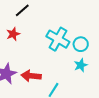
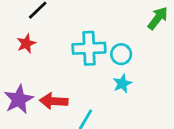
cyan cross: (58, 39) -> (89, 48), turned -30

